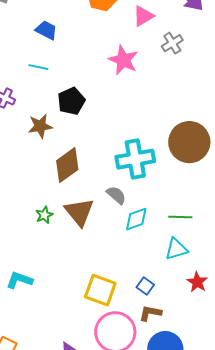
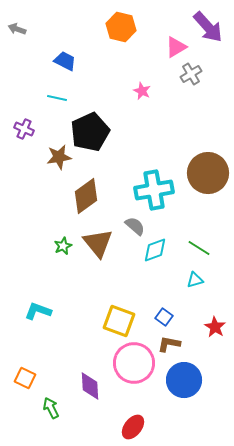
pink triangle: (143, 16) -> (176, 47), moved
pink star: (123, 60) -> (142, 91), size x0.6
black pentagon: (71, 101) -> (90, 132), size x1.4
green line: (180, 217) -> (199, 248), turned 30
cyan triangle: (176, 249) -> (195, 280), size x0.7
red star: (197, 282) -> (215, 327), moved

